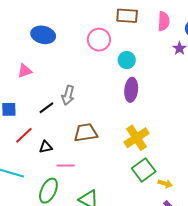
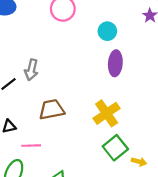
cyan circle: (127, 60) -> (107, 31), moved
purple ellipse: (131, 90) -> (115, 63), moved

